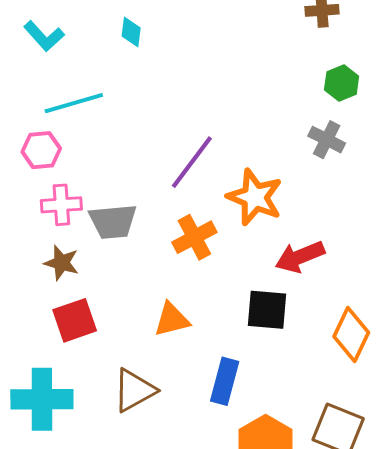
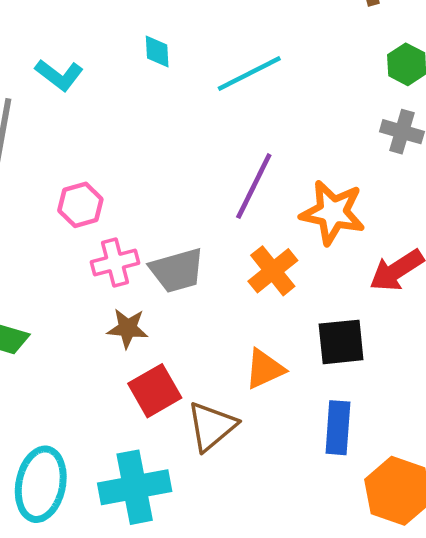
cyan line: (74, 103) -> (249, 74), moved
black square: (267, 310) -> (341, 342), moved
brown triangle: (134, 390) -> (212, 426), moved

